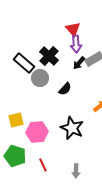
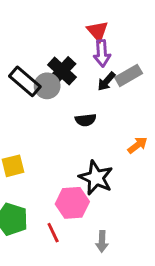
gray circle: (40, 78) -> (47, 86), moved
black semicircle: (65, 89) -> (86, 120), turned 40
pink hexagon: (37, 132) -> (72, 203), moved

